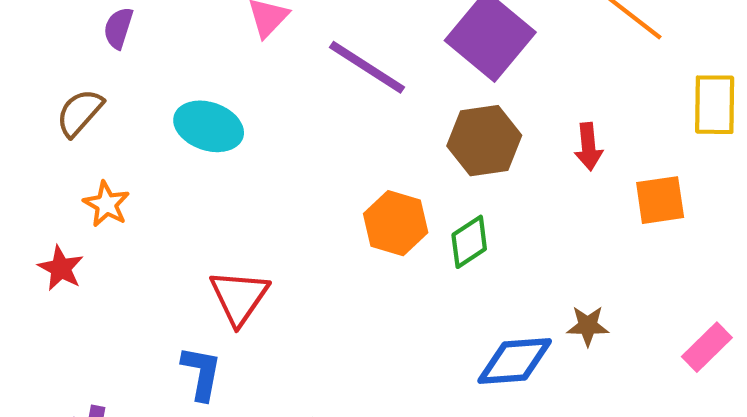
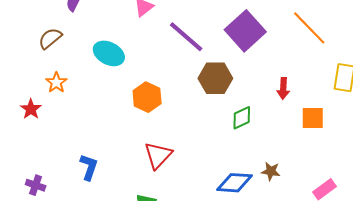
brown hexagon: (484, 141) -> (215, 78), moved
orange hexagon: (396, 223) -> (147, 97), moved
green diamond: (469, 242) -> (242, 118), moved
red triangle: (239, 297) -> (158, 155), moved

